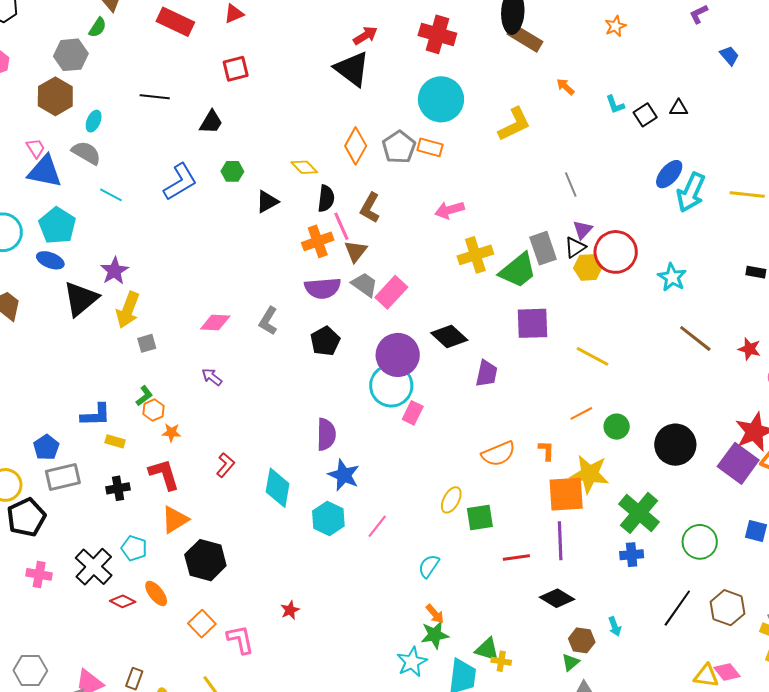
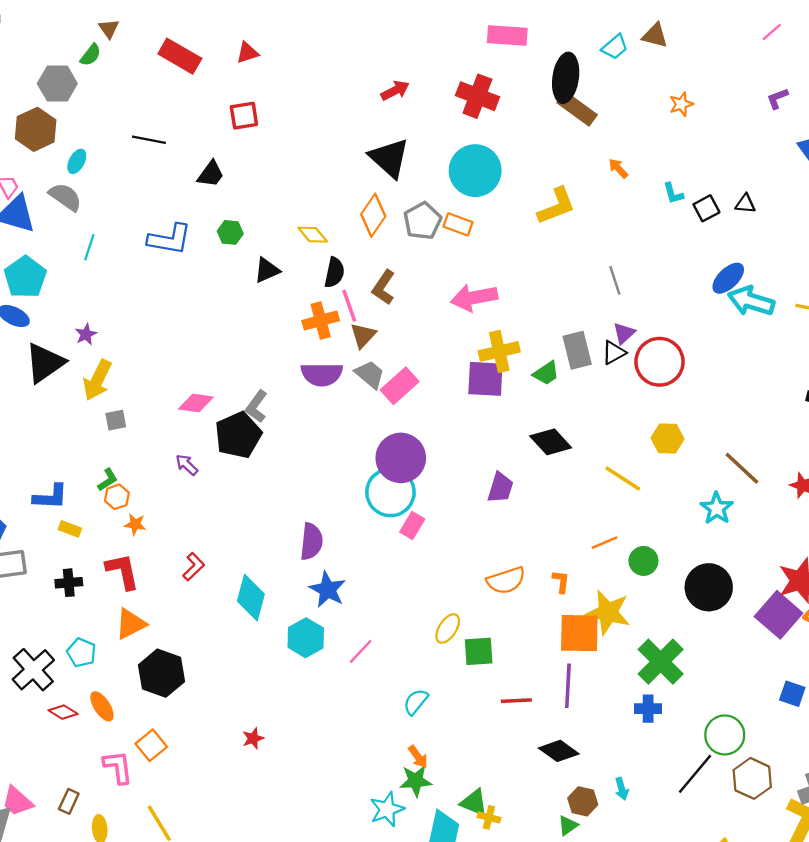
black triangle: (352, 69) -> (389, 158), moved
blue L-shape: (180, 182) -> (170, 239), turned 36
cyan arrow: (691, 192) -> (751, 301), turned 78
cyan line: (111, 195) -> (89, 247), turned 75
pink arrow: (449, 210) -> (474, 298), size x1.4
yellow hexagon: (588, 267) -> (668, 438), moved
green trapezoid: (518, 270) -> (546, 373), size x0.6
purple star: (114, 271) -> (86, 334), size x0.7
cyan star: (672, 277) -> (717, 508), moved
purple square: (532, 323) -> (485, 379), moved
black diamond: (449, 336) -> (551, 442), moved
black pentagon: (325, 341) -> (238, 435), moved, size x1.4
green circle: (700, 542) -> (725, 735), moved
pink L-shape: (240, 639) -> (118, 767), moved

